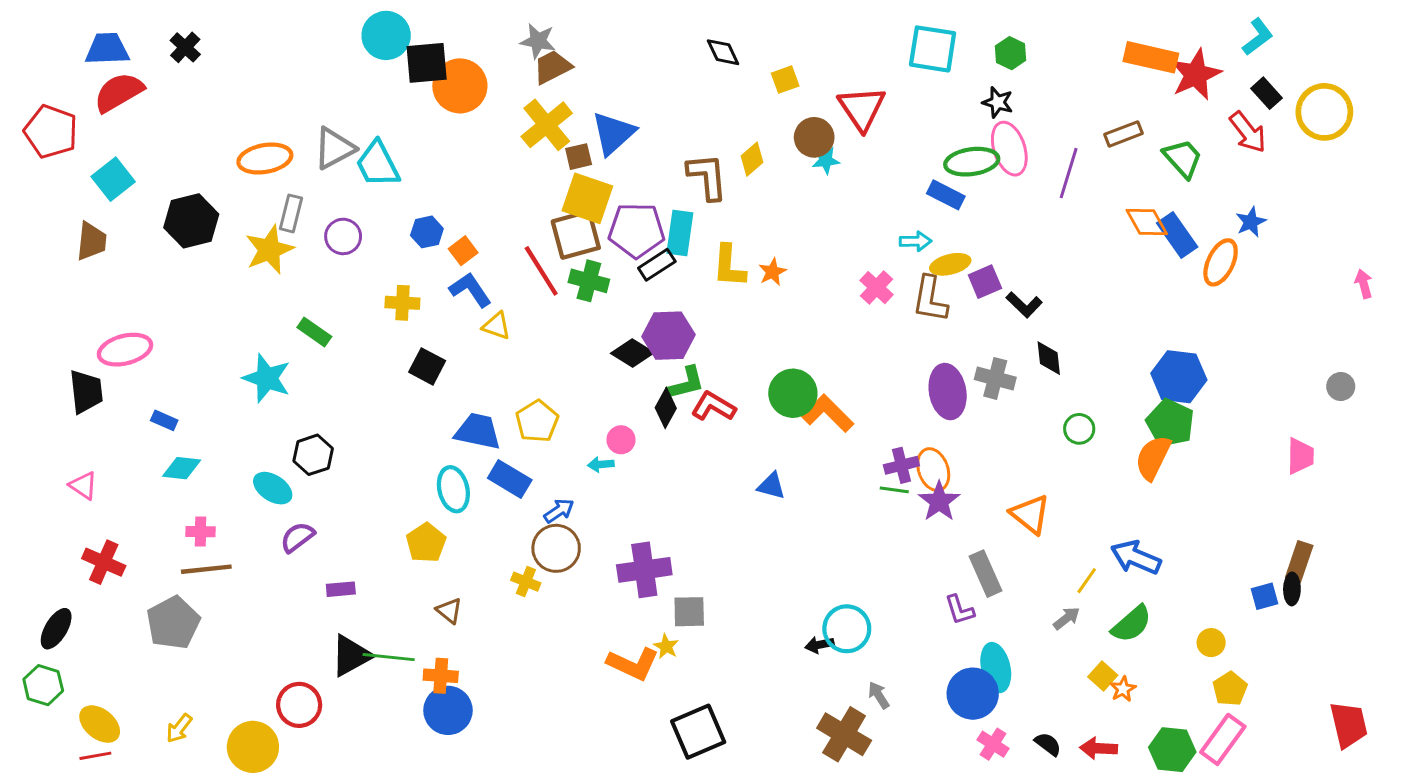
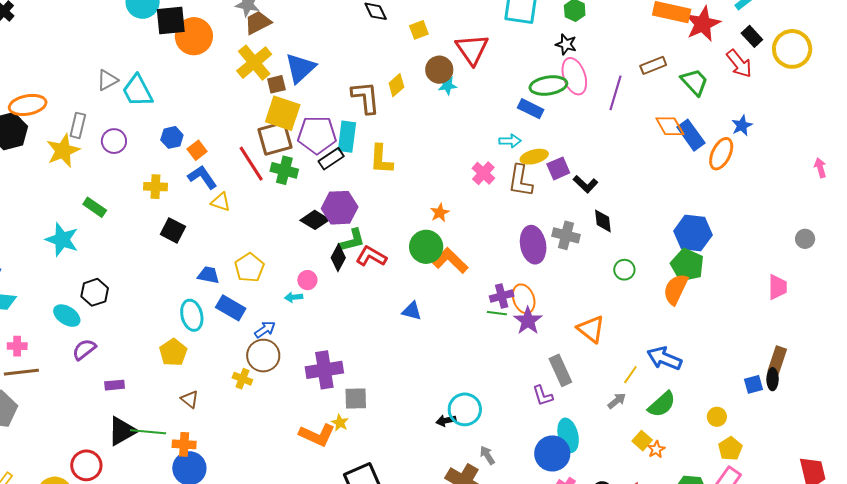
gray triangle: (334, 148) -> (107, 80), size x0.7
orange ellipse: (265, 159) -> (28, 105), moved
orange star: (772, 272) -> (440, 213), moved
blue trapezoid: (478, 431) -> (208, 275), size x0.7

